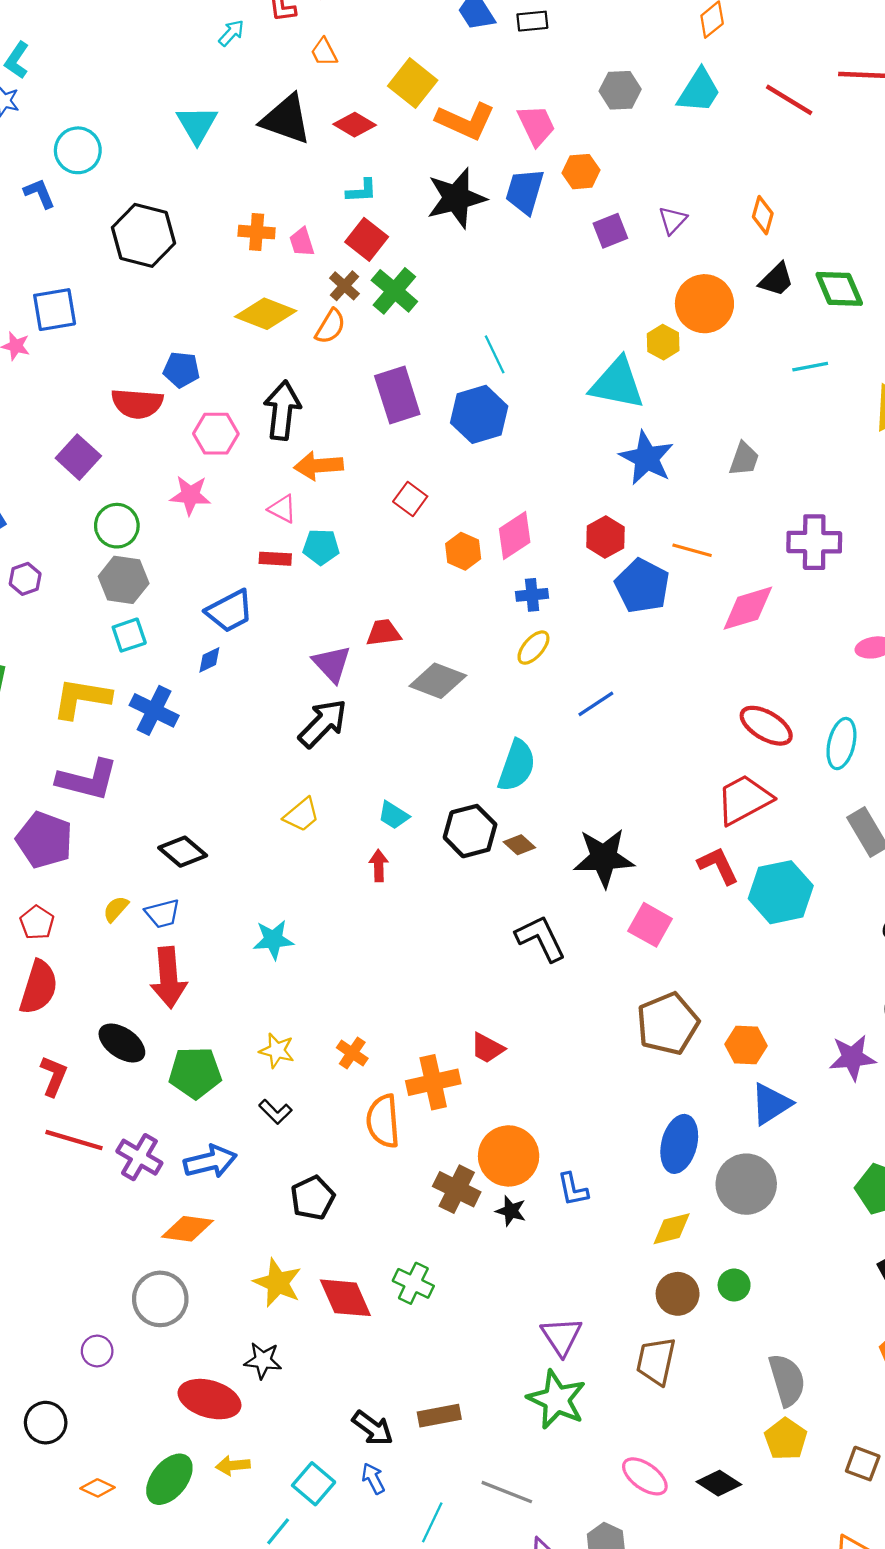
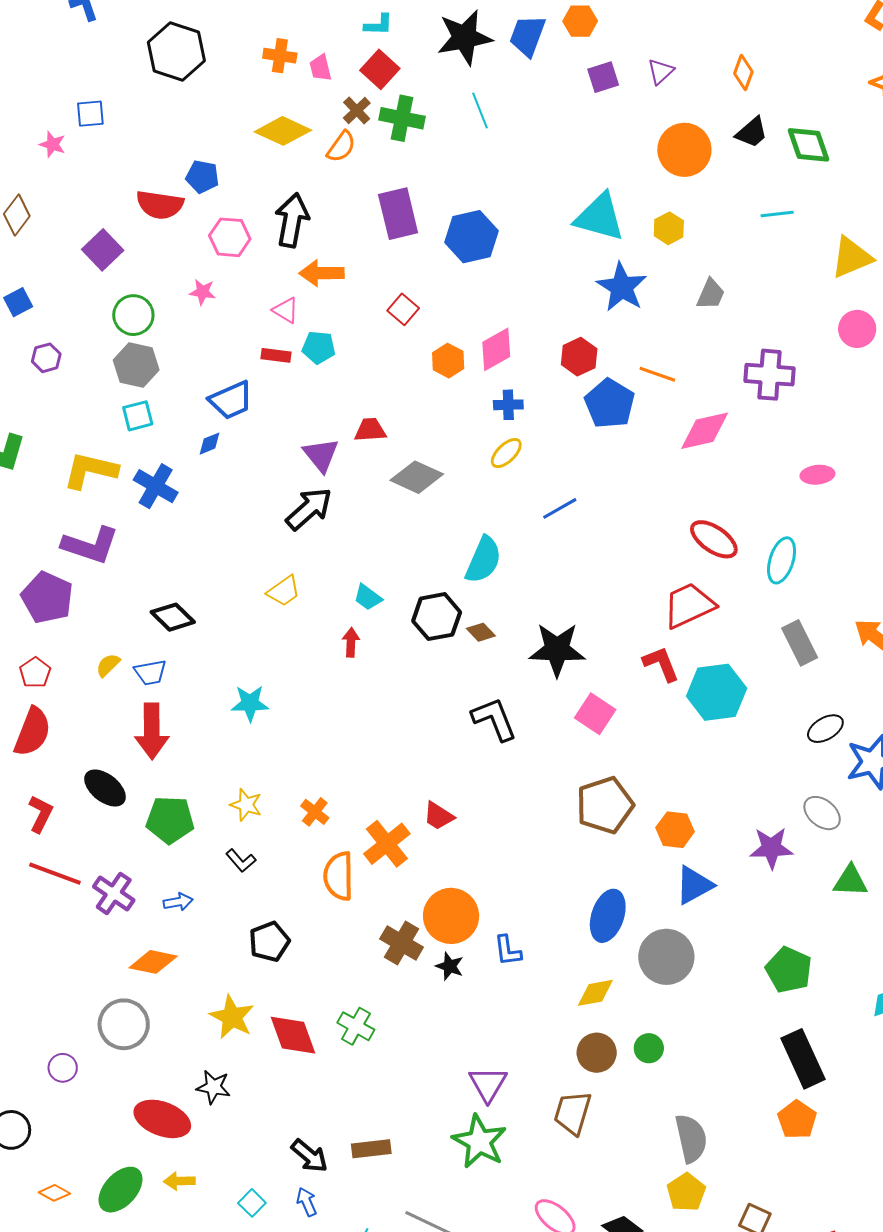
green cross: (394, 291) -> (402, 118), turned -33
blue square: (55, 310) -> (90, 114), size x0.7
yellow hexagon: (663, 342) -> (669, 228), moved
cyan line: (495, 354) -> (480, 111), moved
pink star: (190, 495) -> (203, 292), size x0.7
orange cross: (433, 1082) -> (387, 844), turned -30
blue arrow: (210, 1161) -> (178, 902), size x0.6
cyan square: (314, 1484) -> (252, 1203), size x0.7

